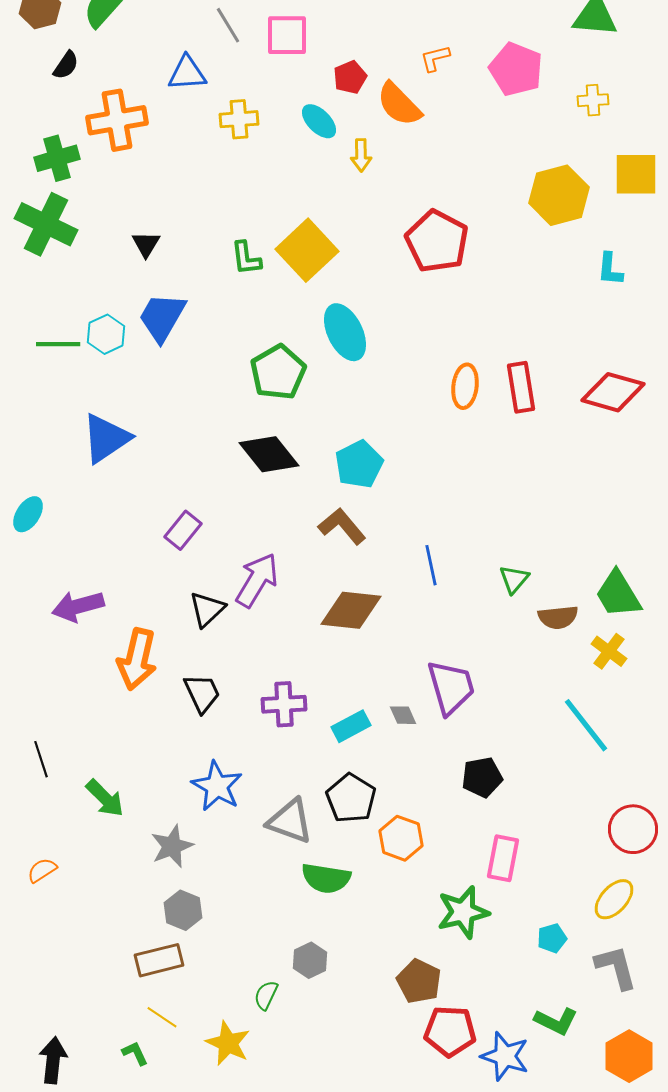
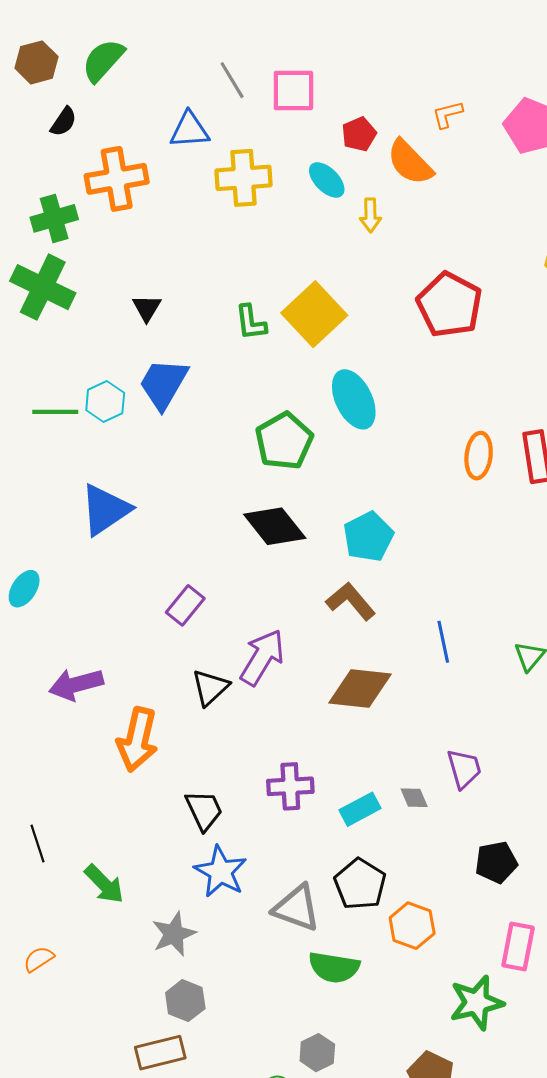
yellow cross: (239, 119) -> (244, 178), size x1.4
purple trapezoid: (451, 687) -> (464, 769), size x0.7
black trapezoid: (202, 693) -> (204, 810), moved

